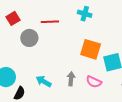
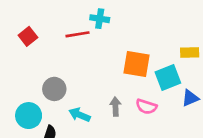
cyan cross: (85, 14) -> (100, 19), moved
gray circle: (29, 38) -> (54, 89), moved

